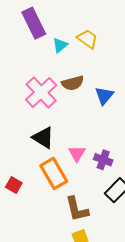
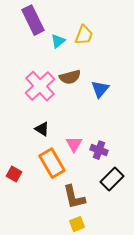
yellow trapezoid: (87, 39) -> (84, 35), turned 75
black triangle: (43, 138) -> (42, 129), size x0.7

